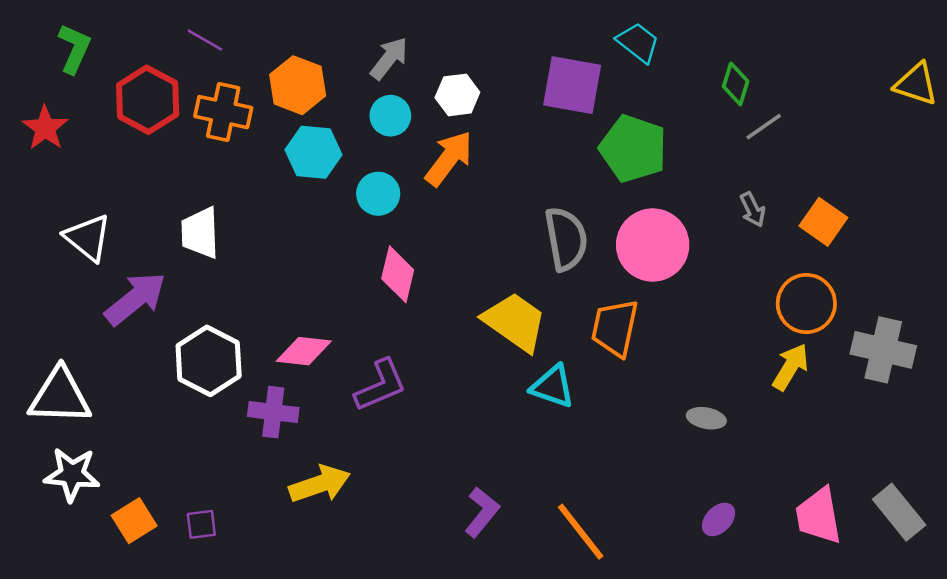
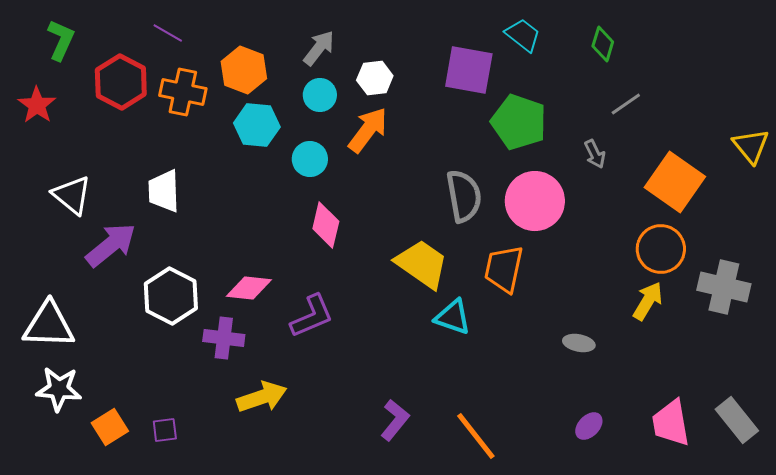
green diamond: (736, 84) -> (603, 44), moved
yellow triangle: (916, 84) -> (751, 146), moved, turned 33
gray arrow: (753, 210) -> (595, 154), moved
orange square: (823, 222) -> (675, 182), size x1.5

